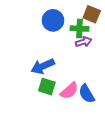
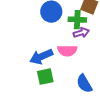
green square: (47, 87) -> (45, 77), turned -30
pink semicircle: (69, 91) -> (67, 51), moved, turned 42

